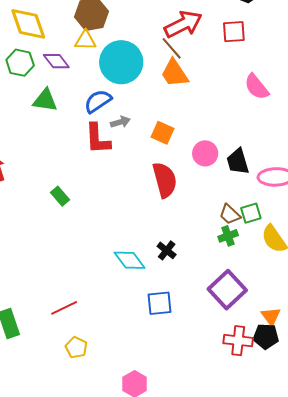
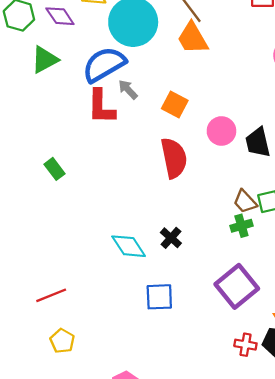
green triangle: (45, 100) -> (45, 60), turned -40
blue semicircle: (98, 101) -> (104, 64), size x1.4
gray arrow: (120, 122) -> (128, 89), turned -120
red cross: (238, 341) -> (245, 345), size x0.7

